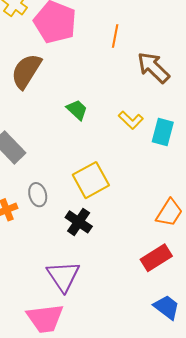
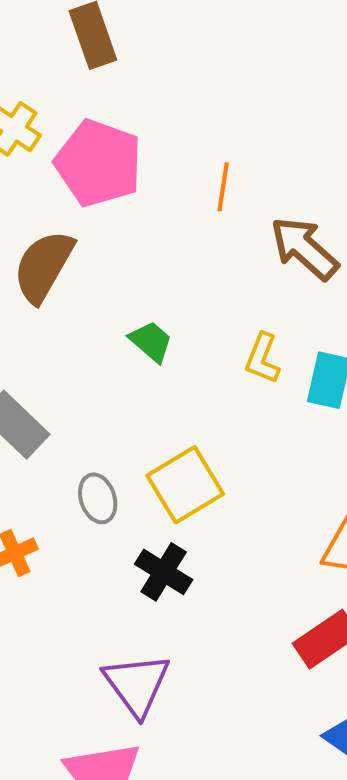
yellow L-shape: (131, 120) -> (262, 358), turned 70
gray ellipse: (38, 195) -> (98, 498), moved

